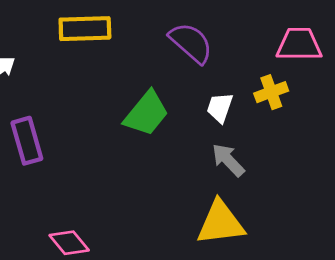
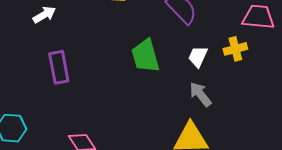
green trapezoid: (146, 113) -> (145, 56), turned 120

